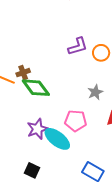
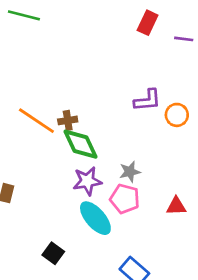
gray star: (95, 92) -> (130, 172), moved
purple star: (37, 129) -> (87, 181), moved

